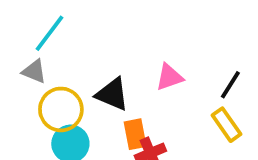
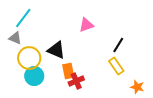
pink triangle: (169, 77) -> (86, 25), moved

